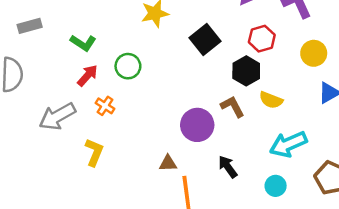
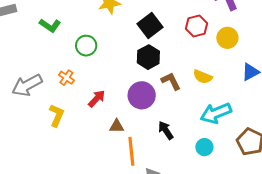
yellow circle: (314, 53) -> (227, 38), moved
black hexagon: (246, 71) -> (148, 57), moved
red arrow: (87, 75) -> (97, 99), moved

